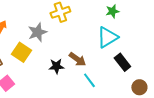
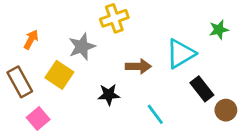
green star: (112, 11) -> (219, 30), moved
brown arrow: (77, 59) -> (138, 66), moved, turned -36
brown circle: (139, 87) -> (226, 110), moved

